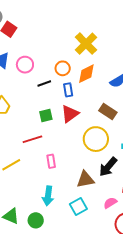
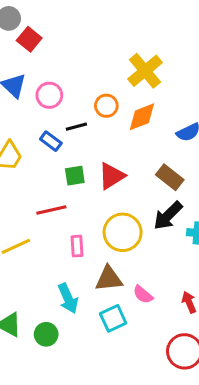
blue rectangle: (68, 90) -> (51, 141), moved, turned -48
yellow circle: (96, 139) -> (123, 232), moved
black arrow: (108, 167) -> (168, 216), moved
brown triangle: (85, 179) -> (109, 279), moved
cyan arrow: (48, 196) -> (68, 298), turned -36
pink semicircle: (110, 203) -> (143, 294), moved, turned -112

